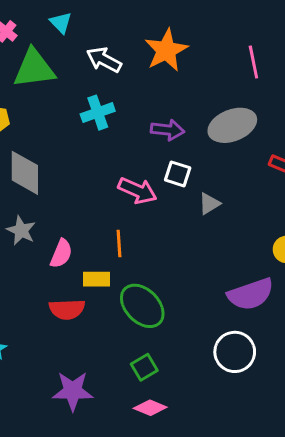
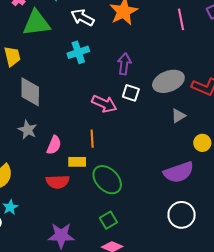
gray ellipse: (232, 125) -> (168, 81), moved
purple arrow: (168, 130) -> (124, 64), turned -90
gray triangle: (209, 204) -> (178, 116), moved
white circle: (235, 352) -> (182, 215), moved

